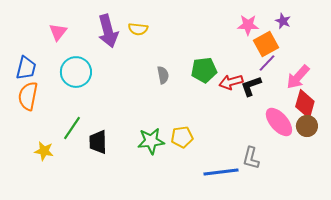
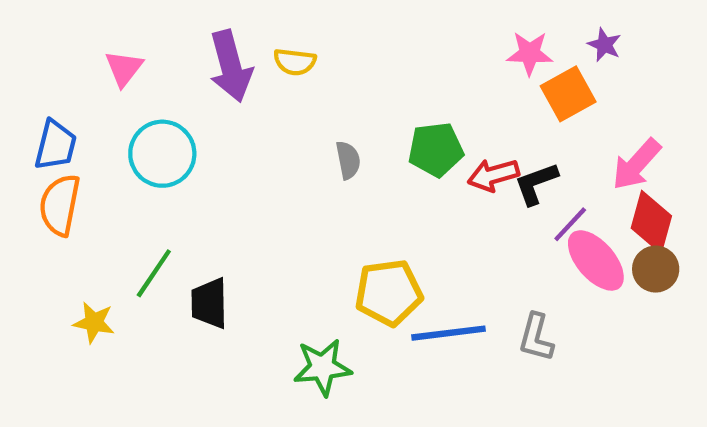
purple line: (267, 63) -> (570, 224), moved
yellow pentagon: (182, 137) -> (389, 293), size x1.4
green star: (151, 141) -> (322, 367), moved
blue line: (221, 172) -> (448, 333), moved

